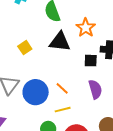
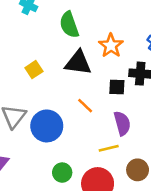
orange line: (62, 88) -> (85, 106), moved
yellow line: (63, 110) -> (109, 148), moved

